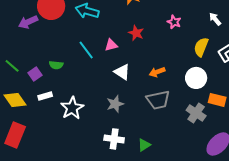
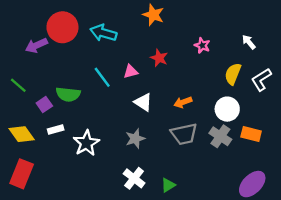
green semicircle: (56, 65) -> (68, 94), size x1.5
green line: (12, 66) -> (18, 85), moved
gray cross: (196, 113) -> (220, 136), moved
white cross: (114, 139) -> (134, 178), turned 30

